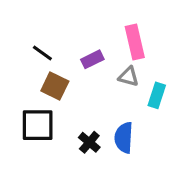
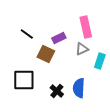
gray triangle: (128, 77) -> (82, 49), turned -40
brown square: (55, 86) -> (46, 54), moved

